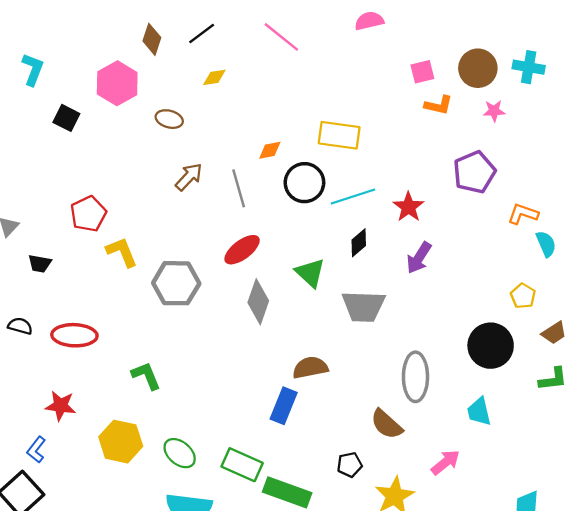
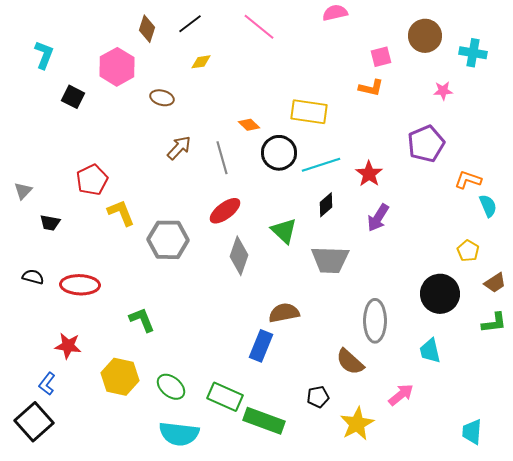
brown circle: (478, 68) -> (425, 36), moved
orange L-shape: (439, 105) -> (371, 88), moved
orange diamond: (270, 150) -> (249, 125), turned 55

